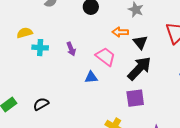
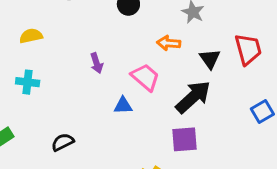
black triangle: (140, 42) -> (210, 59), moved
cyan cross: (40, 48) -> (28, 82), moved
black semicircle: (41, 104) -> (63, 142), moved

